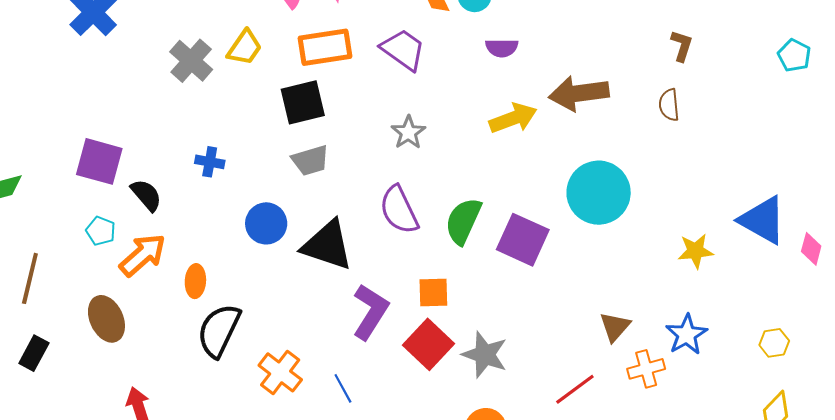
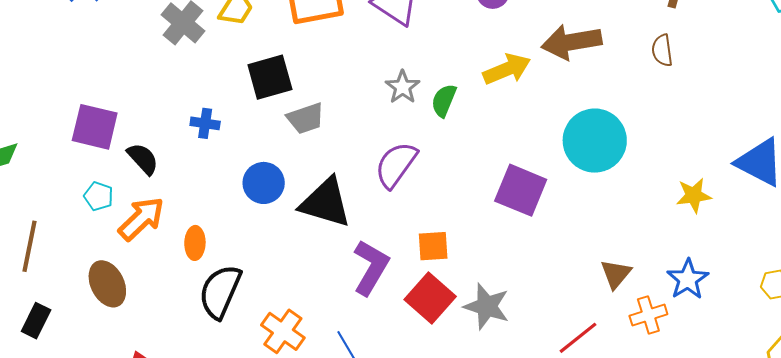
black square: (303, 102) -> (270, 77), moved
purple semicircle: (399, 210) -> (396, 165), turned 63
green semicircle: (463, 221) -> (444, 100), moved, size x0.7

